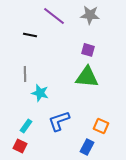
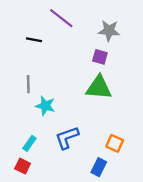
gray star: (90, 15) -> (109, 31), moved

